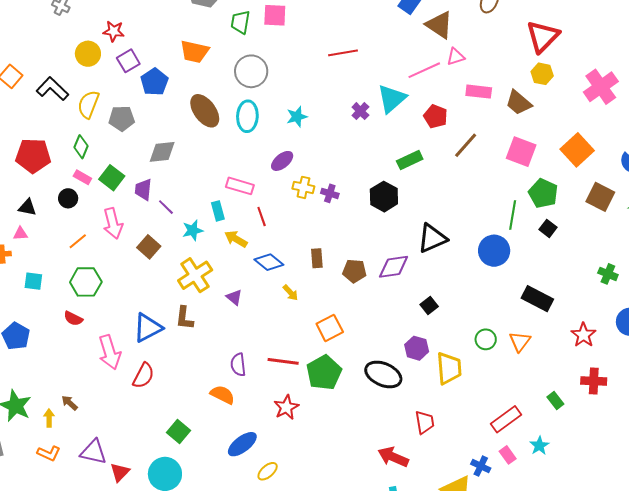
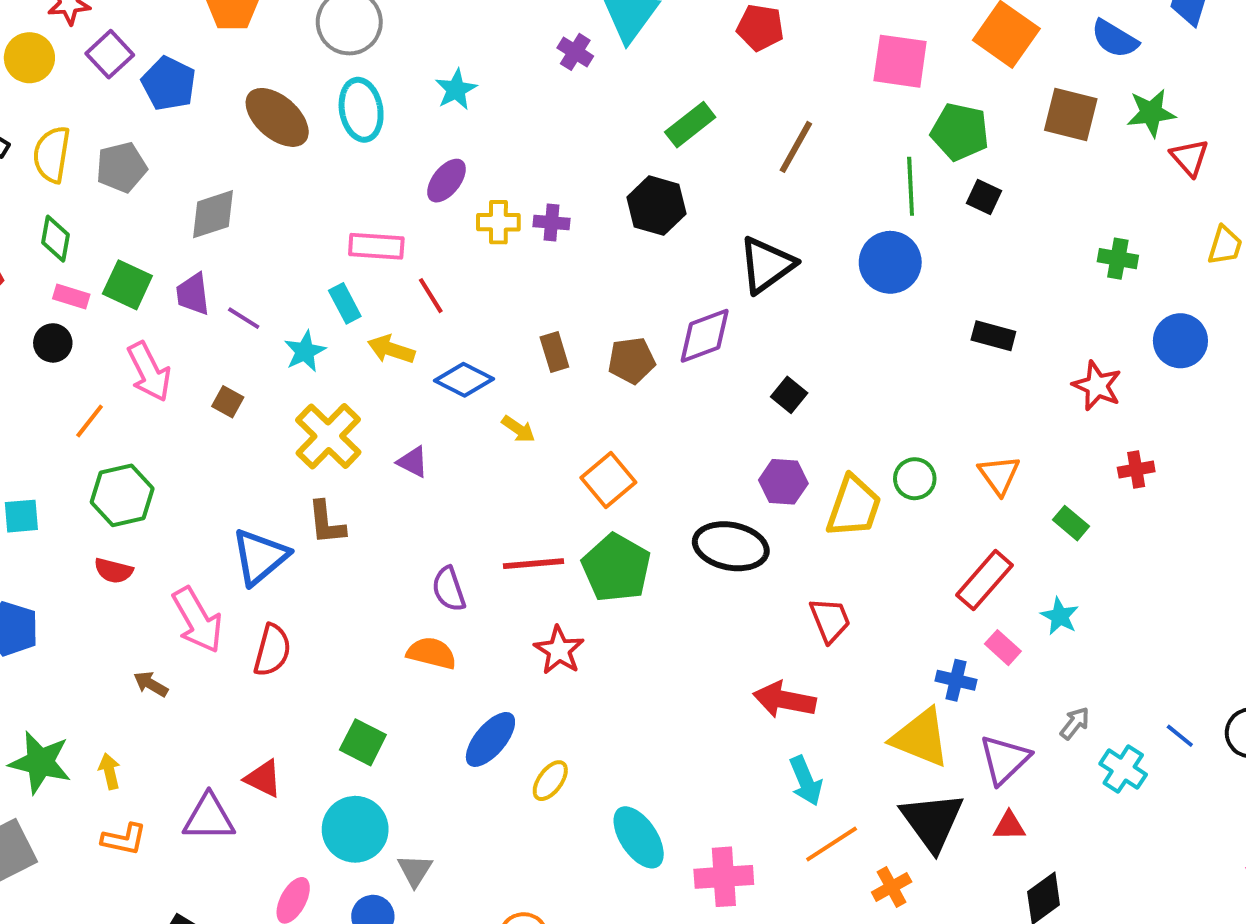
red pentagon: (435, 116) -> (760, 28), moved
brown line: (466, 145) -> (796, 147), moved
brown square: (149, 247) -> (228, 402), size x0.7
black rectangle: (537, 299) -> (993, 336), size x0.7
green circle: (486, 339) -> (915, 479), moved
orange triangle: (520, 342) -> (999, 475), moved
yellow trapezoid: (449, 368) -> (854, 506), turned 36
red cross: (594, 381) -> (1136, 470), size x0.7
brown arrow: (70, 403) -> (151, 684), moved
red triangle: (120, 472) -> (263, 779), moved, turned -35

